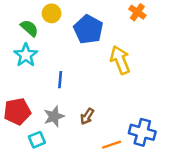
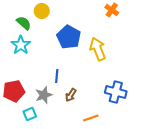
blue pentagon: (88, 29) -> (69, 37), moved
blue line: (60, 80) -> (57, 76), moved
blue cross: (142, 132) -> (116, 92), moved

